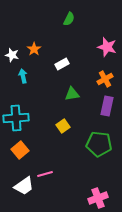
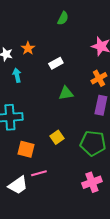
yellow square: (63, 126) -> (57, 137), moved
orange square: (20, 150) -> (26, 149), moved, turned -36
pink cross: (98, 198) -> (92, 182), moved

